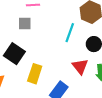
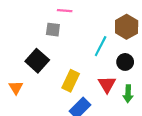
yellow rectangle: (35, 74) -> (71, 81), moved

